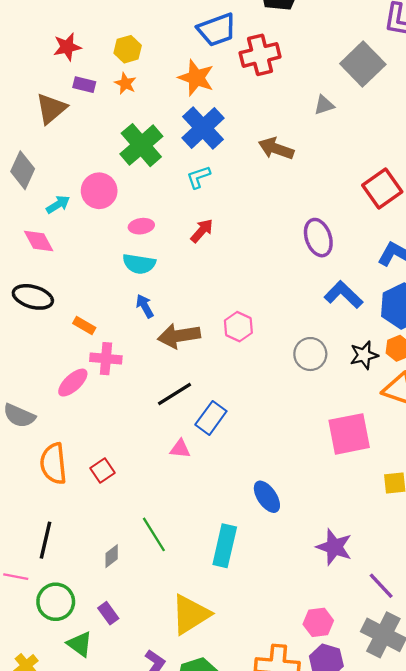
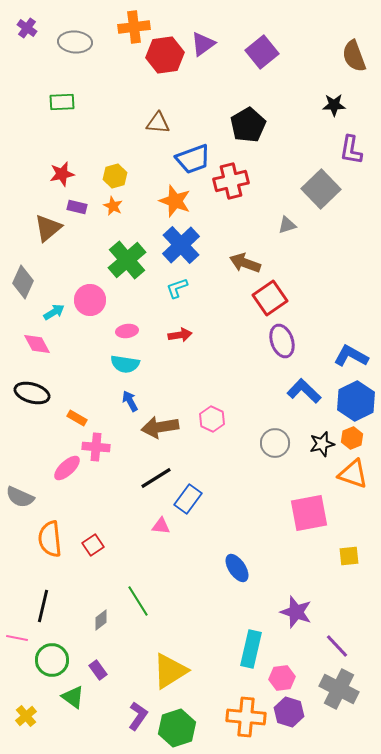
red square: (382, 188) -> (270, 298), moved
red arrow: (202, 231) -> (180, 335), turned 40
cyan rectangle: (225, 546) -> (251, 649), moved

